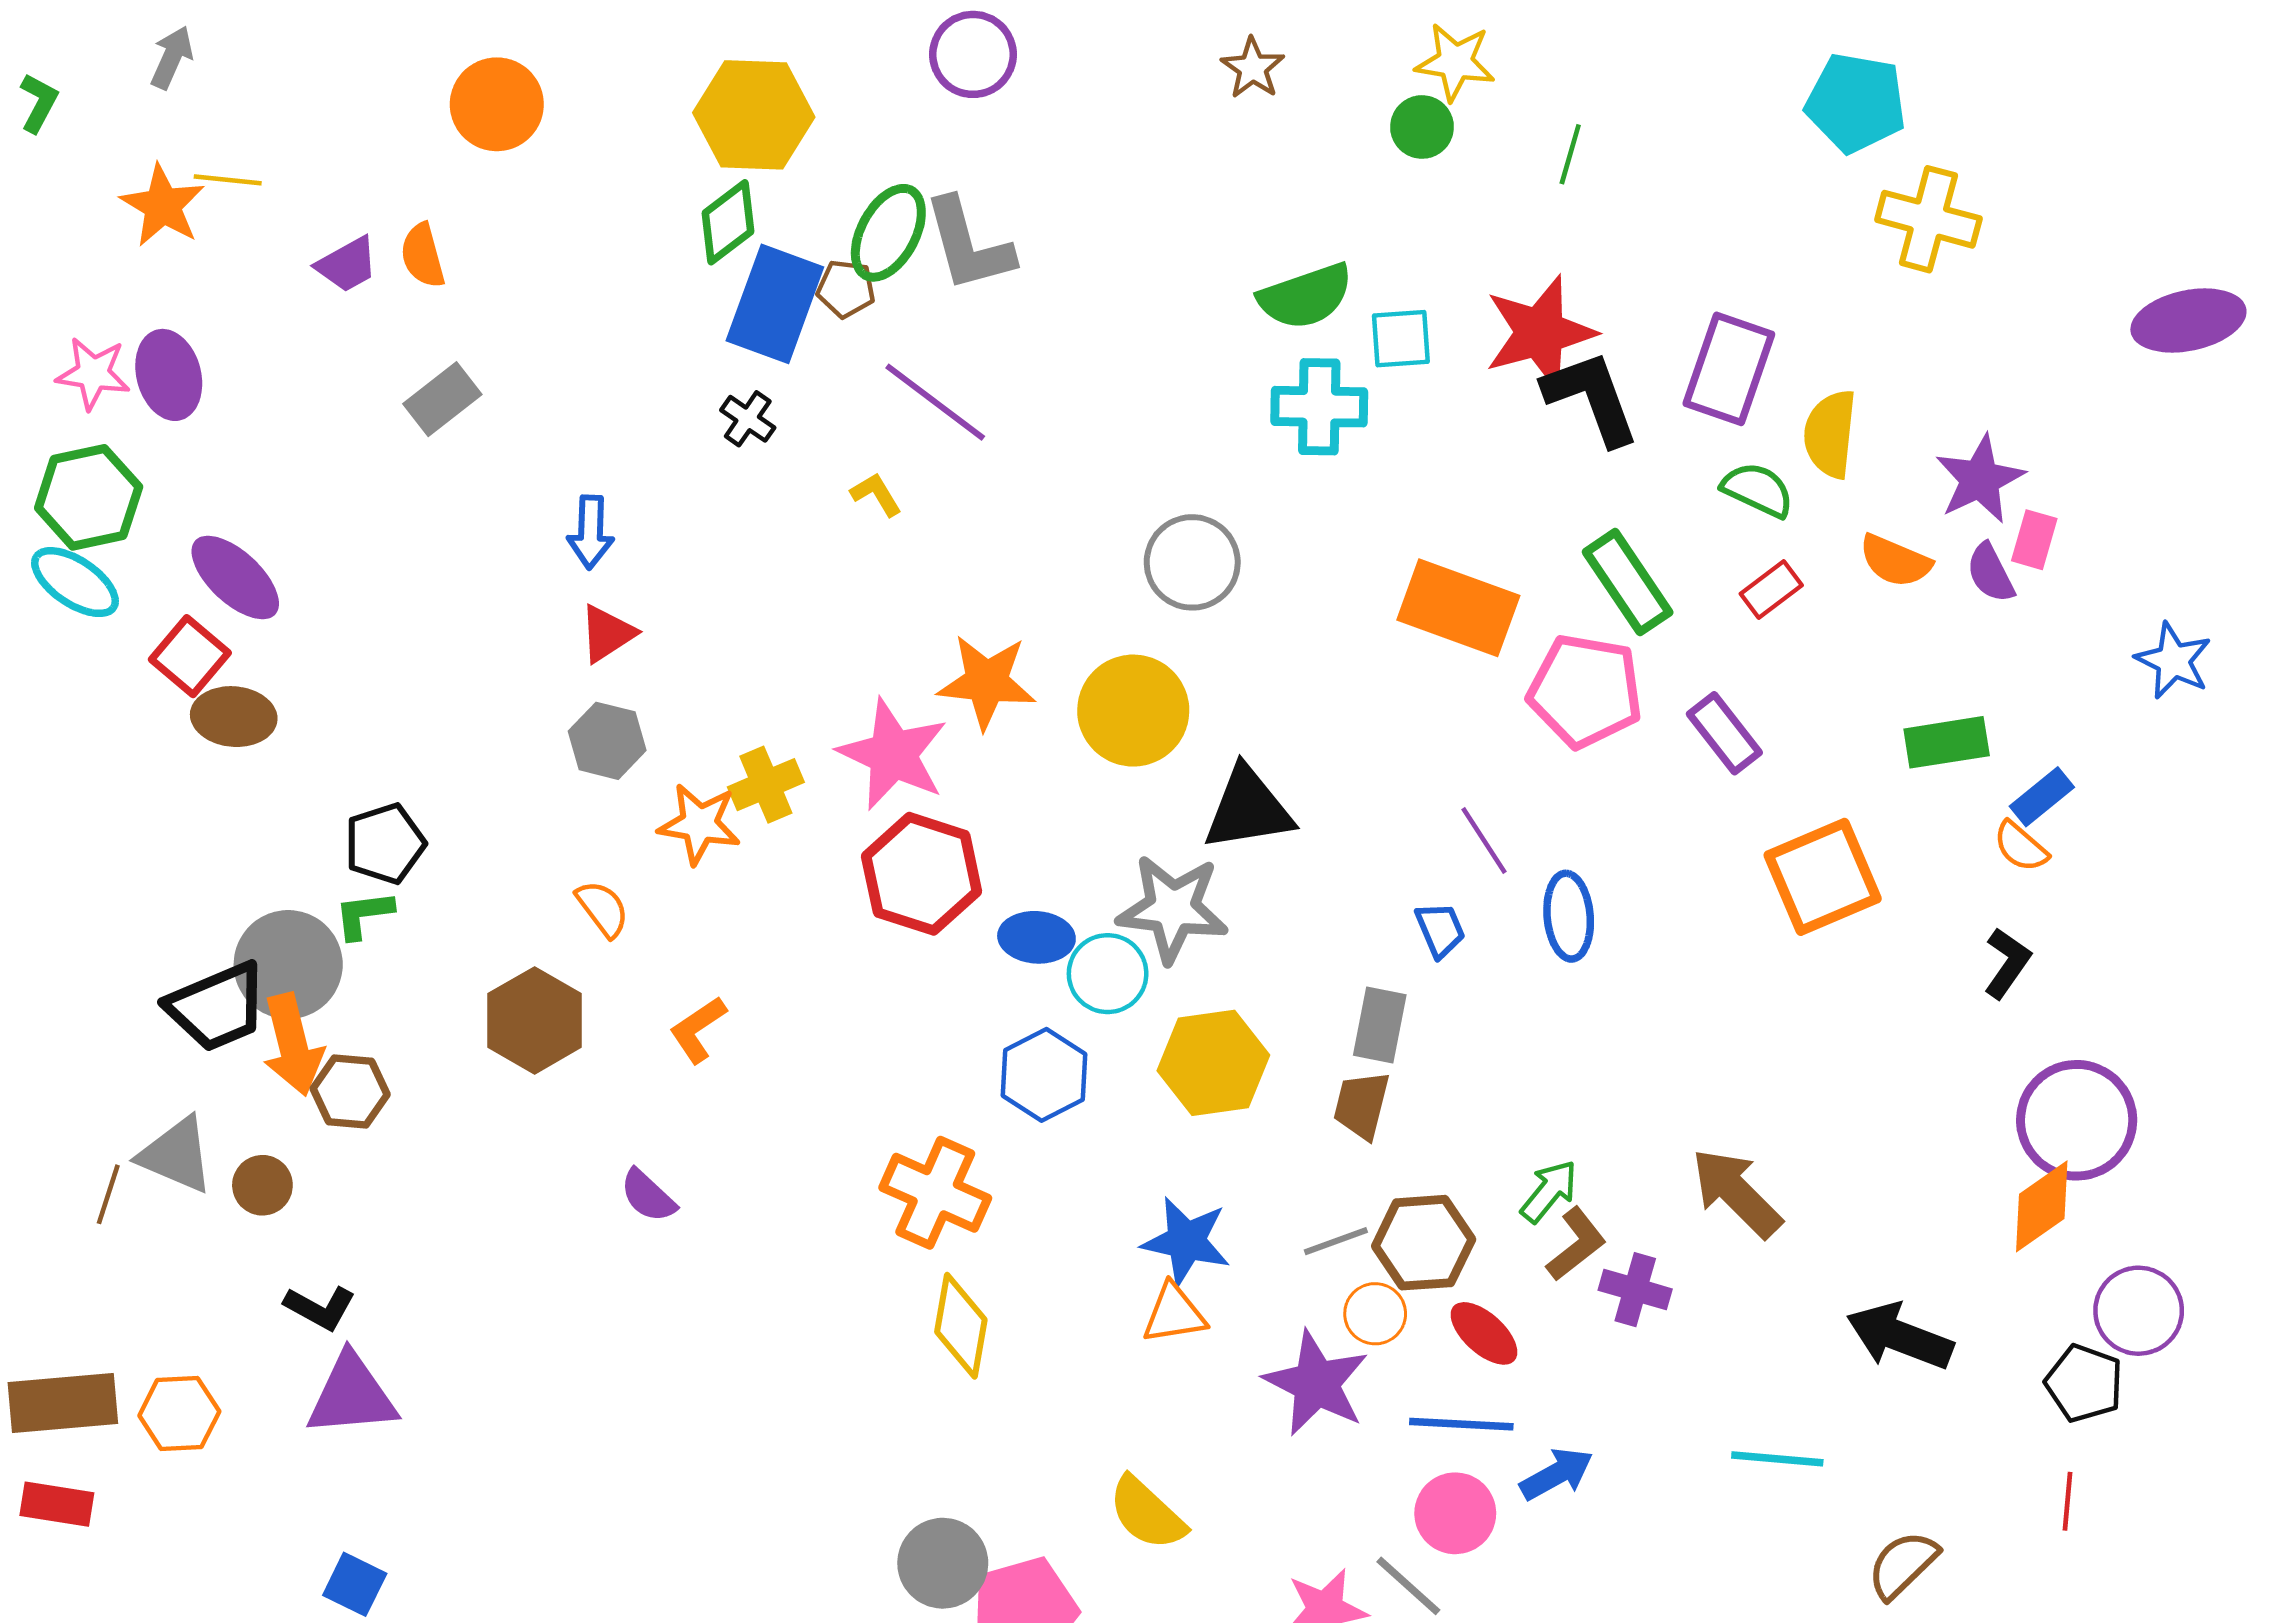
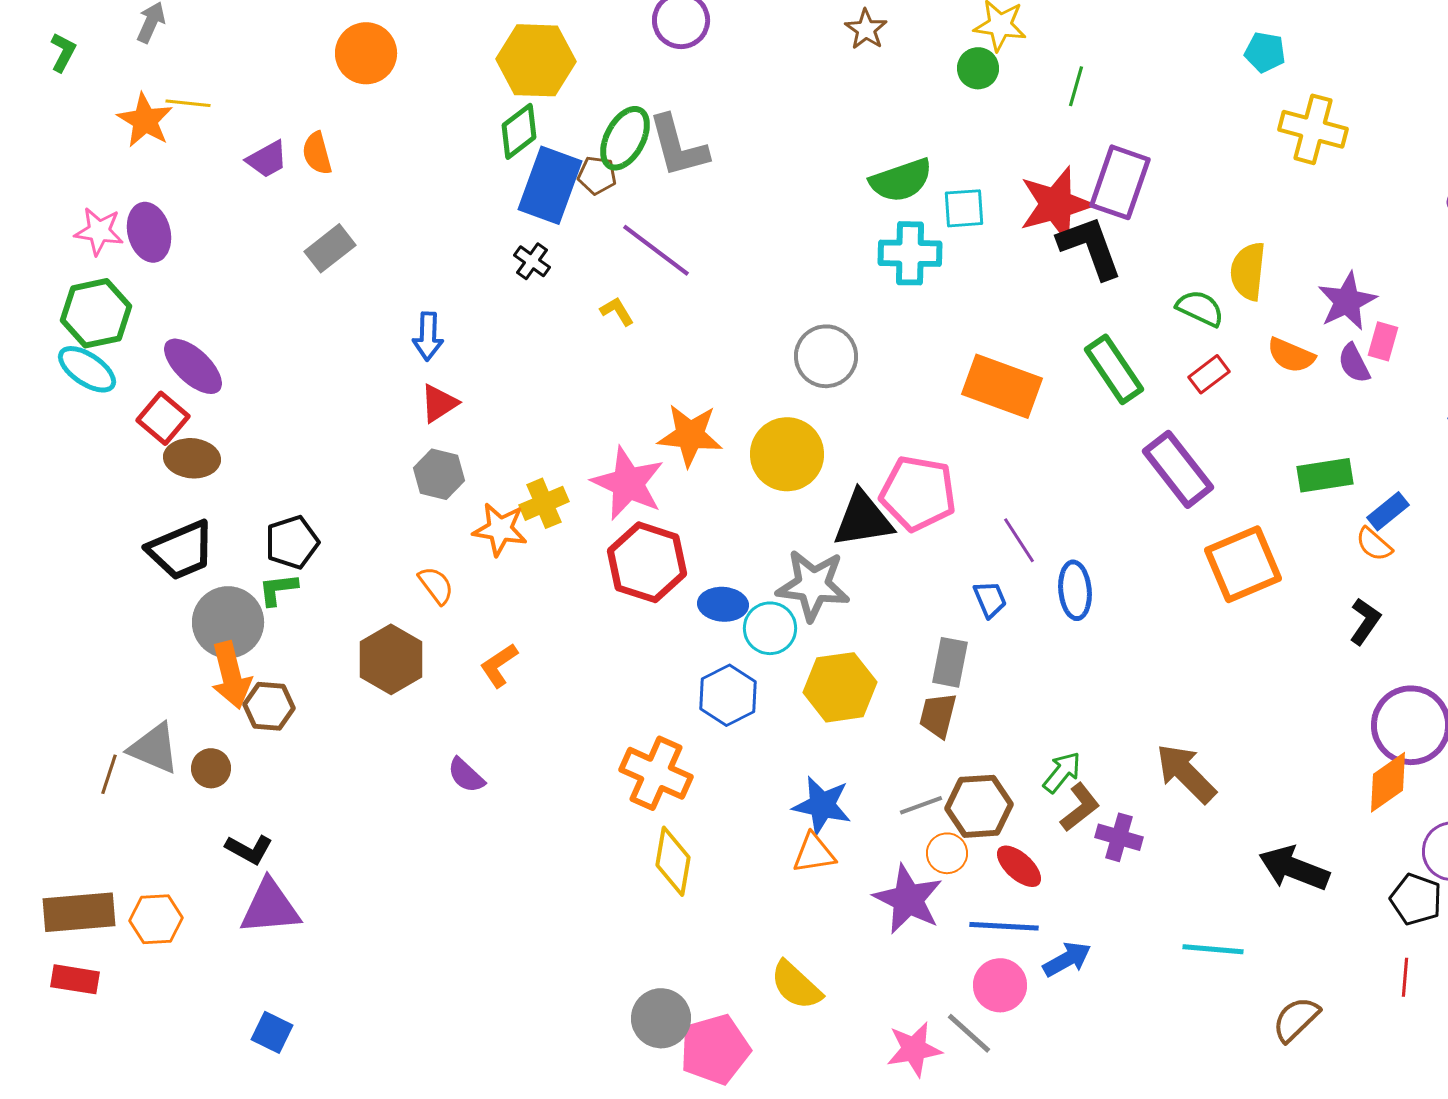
cyan pentagon: (1856, 103) -> (1265, 52), size x0.6
purple rectangle: (1729, 369) -> (1120, 182), moved
pink pentagon: (1585, 691) -> (918, 493), moved
purple rectangle: (1724, 733) -> (1178, 469), size x1.4
black trapezoid: (217, 1007) -> (181, 550), moved

